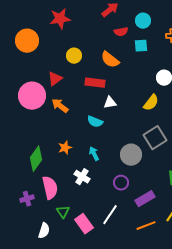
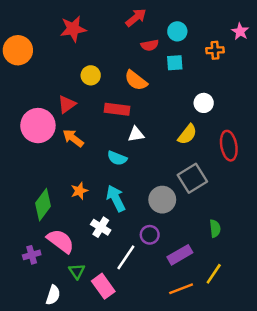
orange circle: (27, 41) -> (18, 50), moved
cyan arrow: (94, 154) -> (116, 198), size x1.5
pink semicircle: (50, 188) -> (61, 241), turned -40
white line: (110, 215) -> (126, 257), moved

